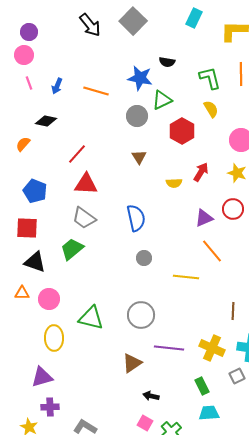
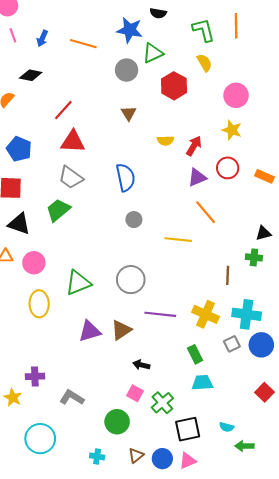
red arrow: (201, 172) -> (194, 146), moved
green triangle: (91, 318) -> (78, 283), turned -36
purple triangle: (42, 377) -> (90, 331), moved

